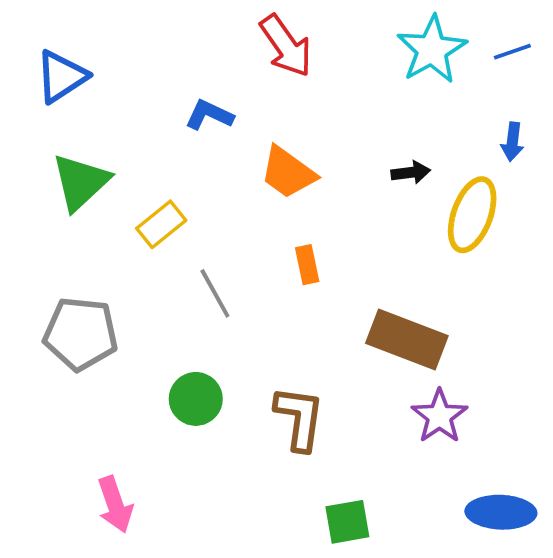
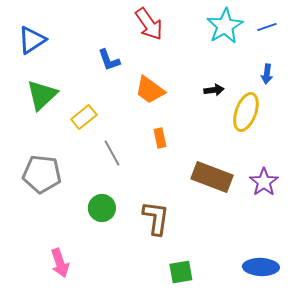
blue L-shape: (209, 115) -> (109, 60), turned -135
purple star: (439, 416) -> (264, 182), moved

